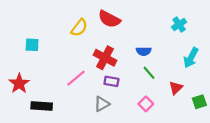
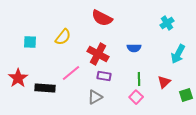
yellow semicircle: (79, 28) -> (63, 37), moved
green line: (149, 73) -> (139, 79), moved, turned 40
black rectangle: (42, 106) -> (45, 88), moved

